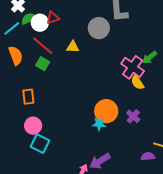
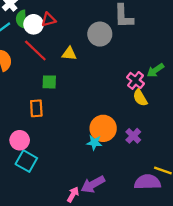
green semicircle: (29, 19) -> (21, 19), turned -70
green square: (43, 64) -> (49, 82), moved, turned -32
pink cross: (133, 67) -> (136, 80), size x0.7
orange rectangle: (28, 97) -> (36, 108), moved
purple semicircle: (148, 156) -> (147, 182), size x1.6

